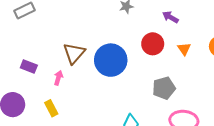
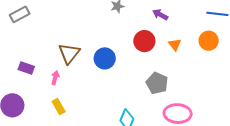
blue circle: (111, 60) -> (105, 58), size x0.7
gray pentagon: (164, 88) -> (157, 83), turned -30
yellow rectangle: (51, 108) -> (59, 106), moved

